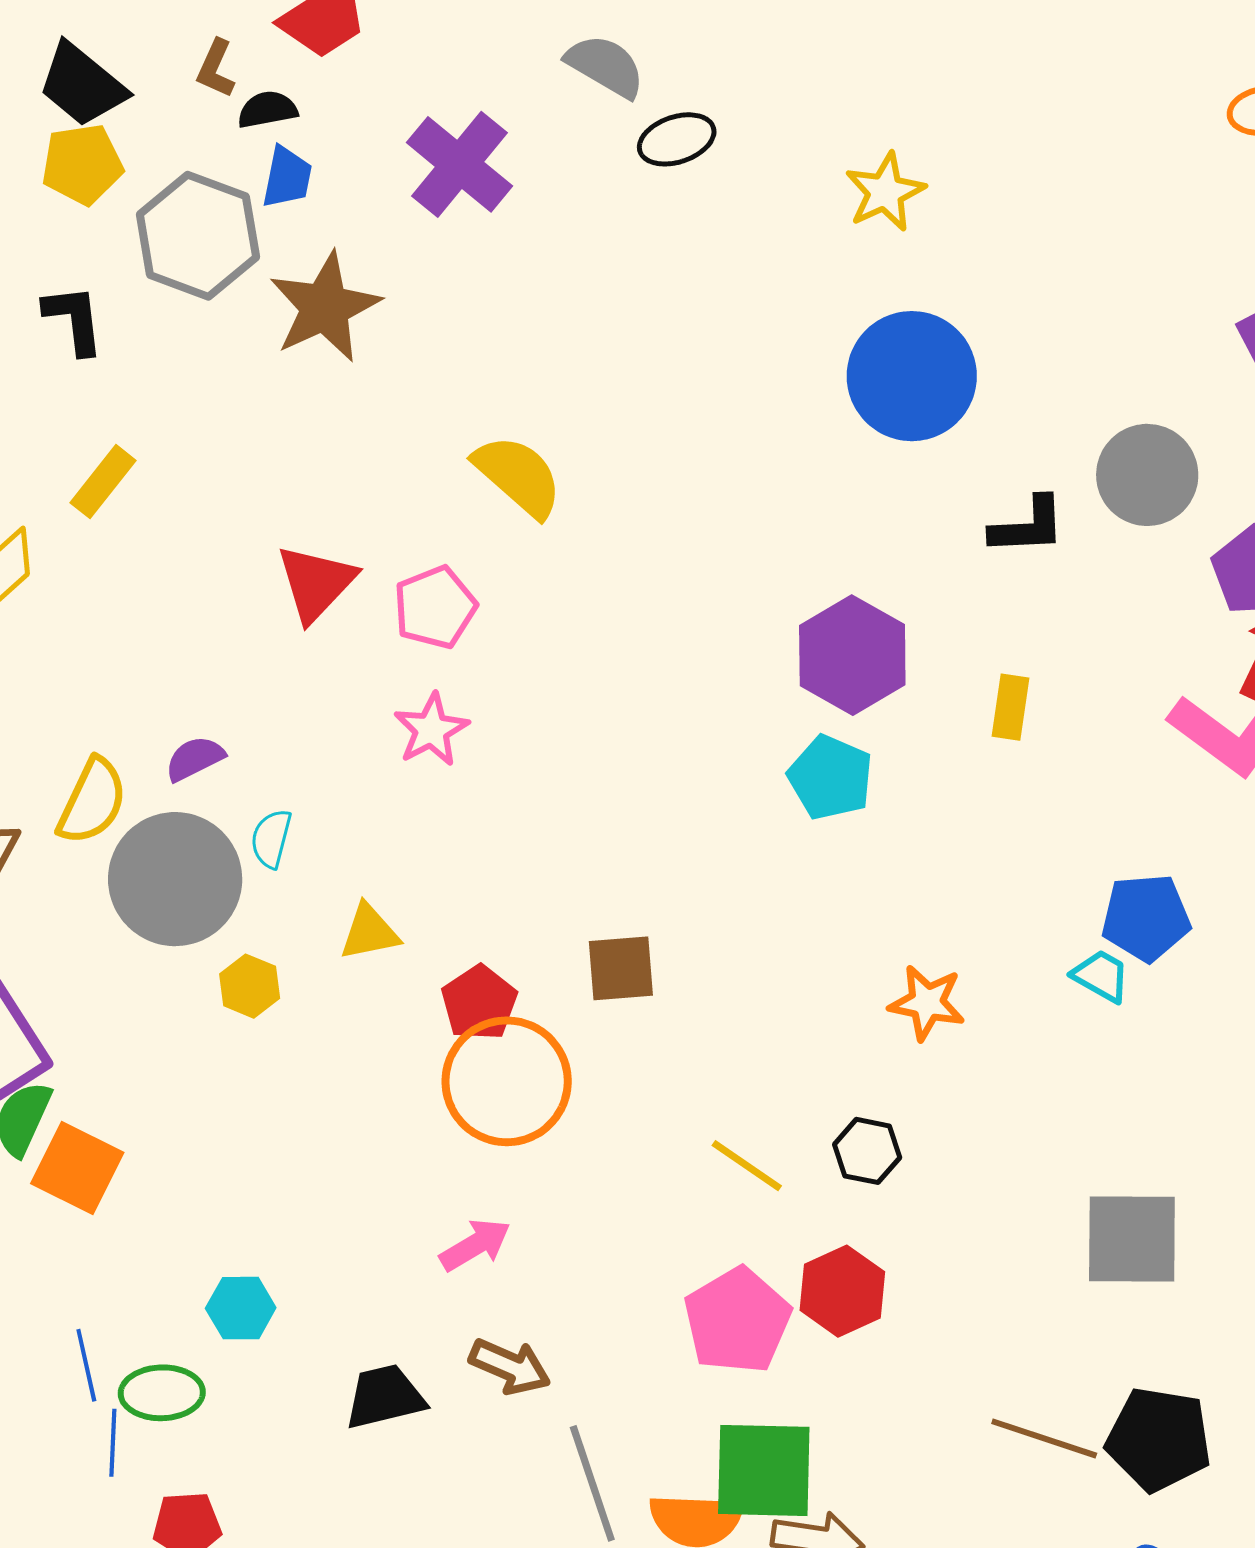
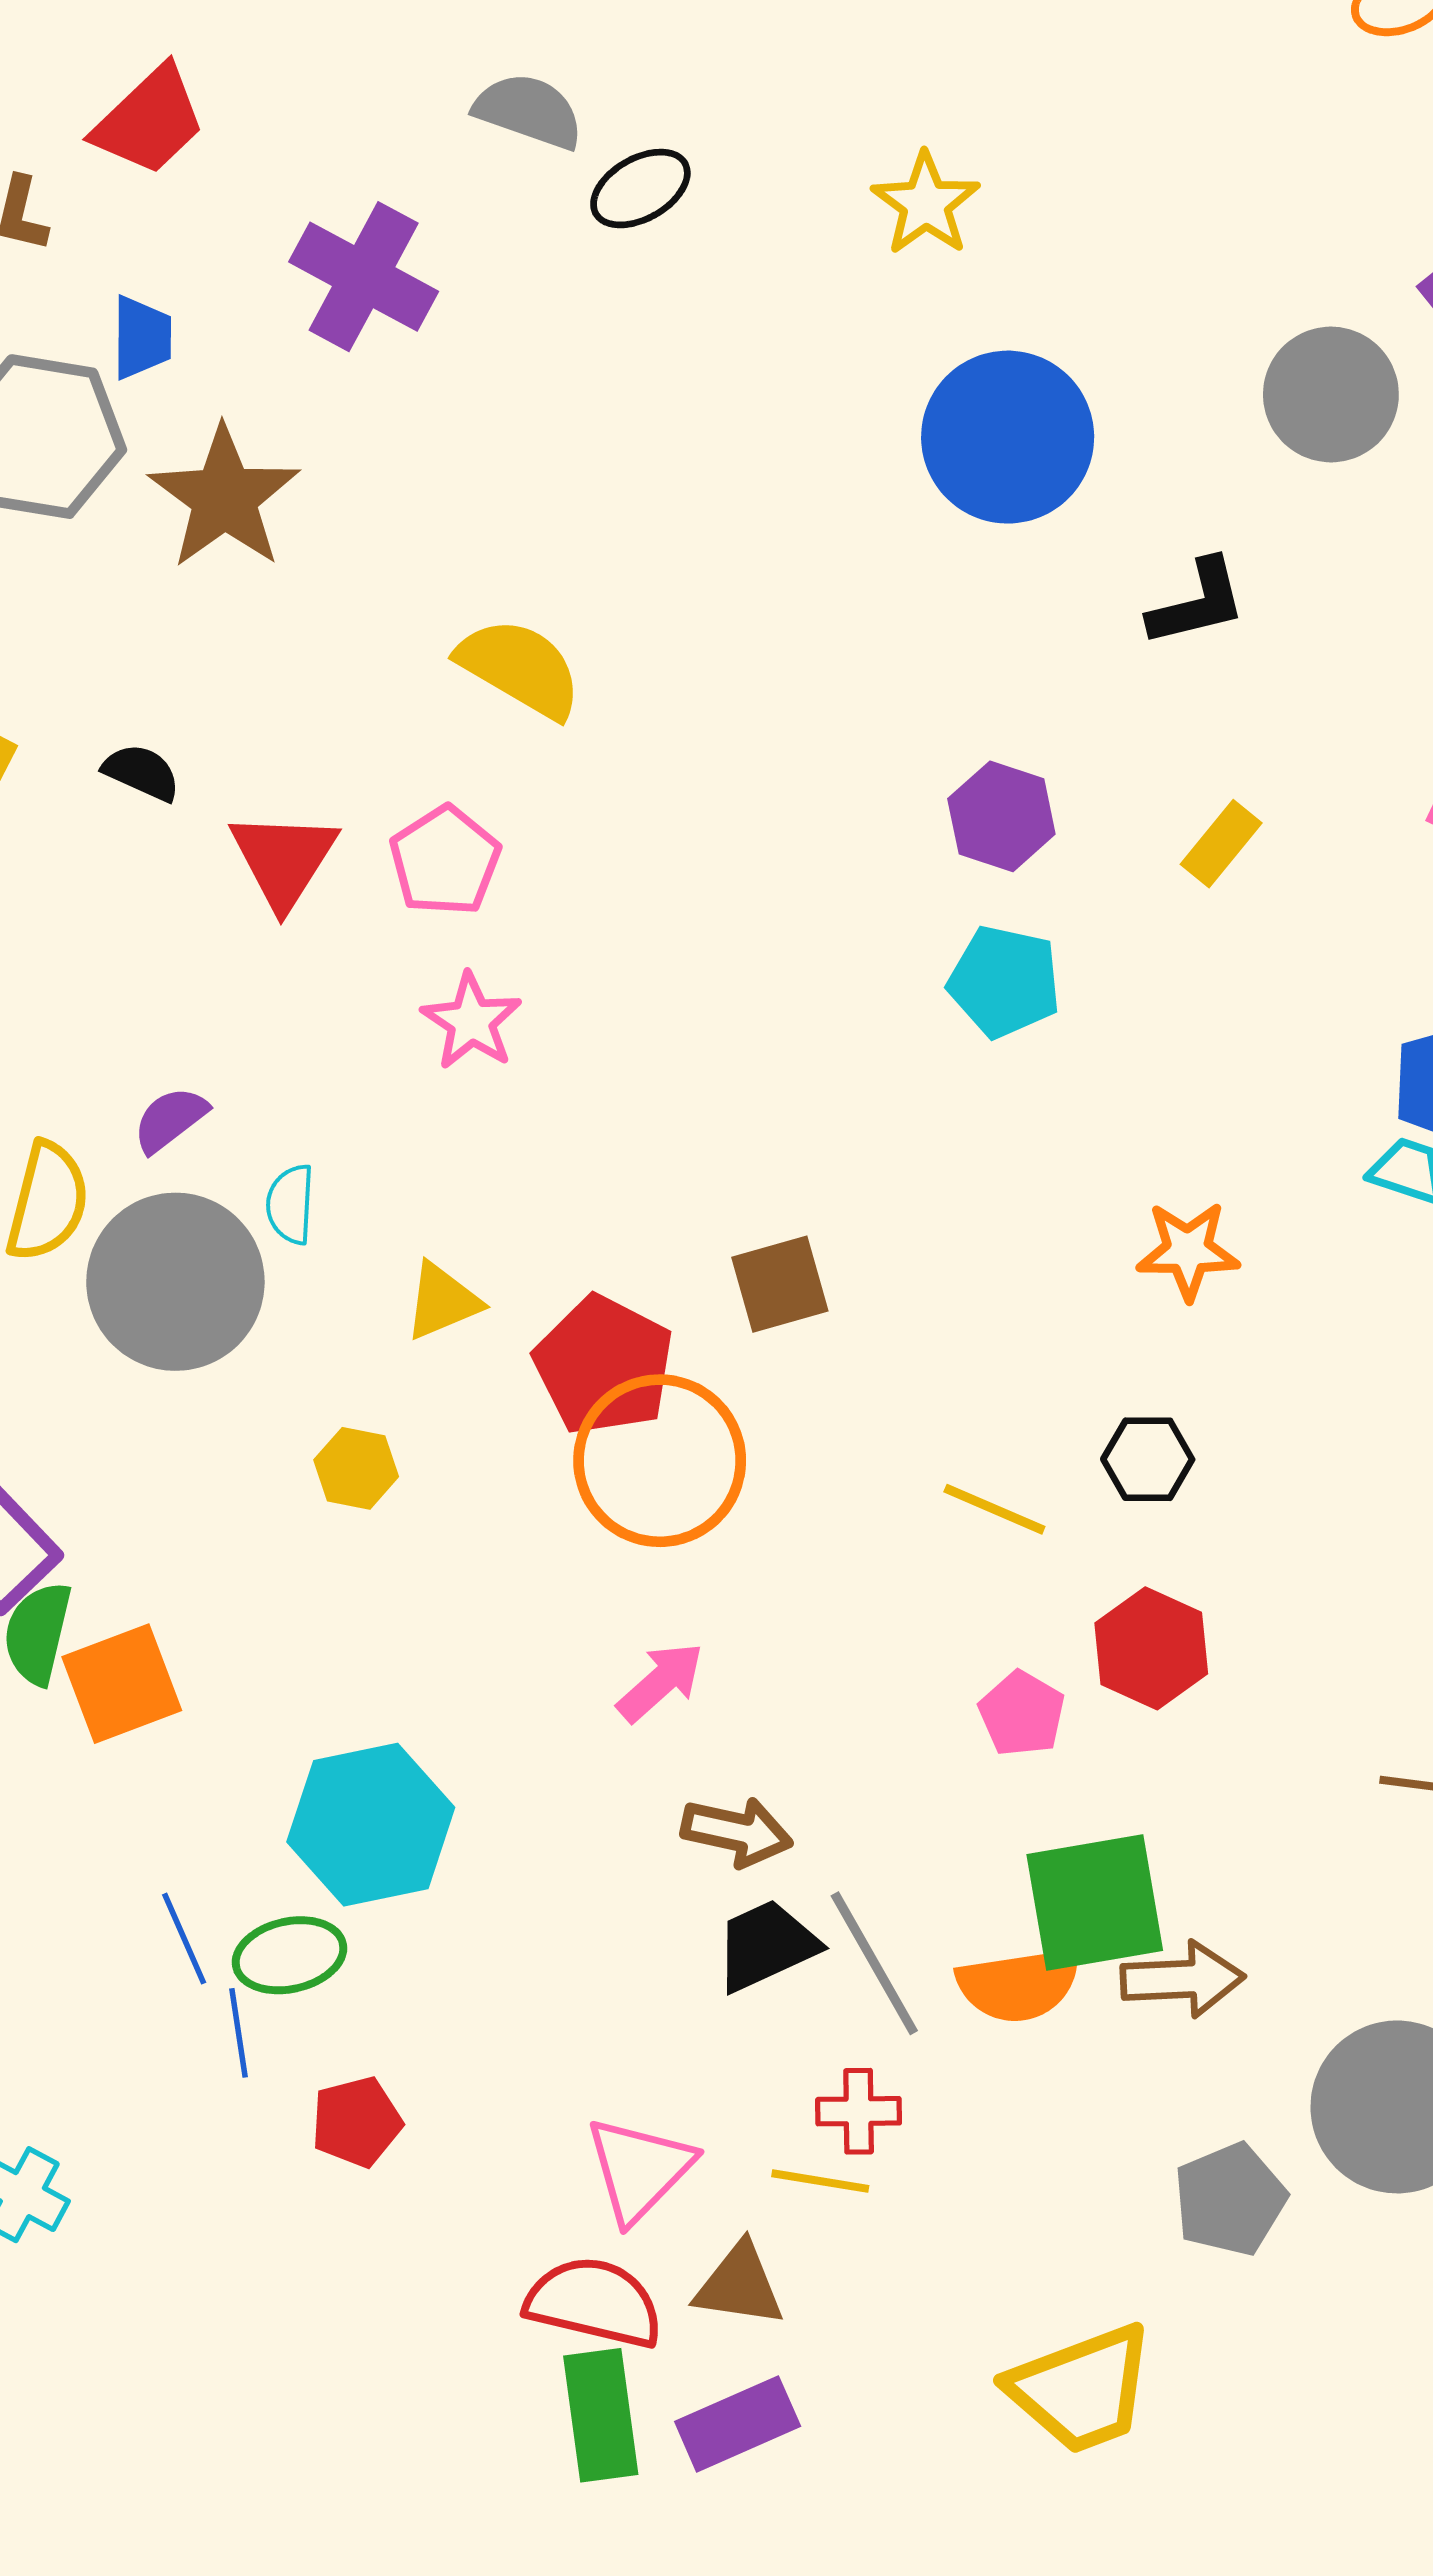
black semicircle: (267, 110) -> (142, 772), moved, turned 46
gray circle: (1147, 475) -> (1331, 394), moved
purple hexagon: (852, 655) -> (1001, 816), size x0.7
yellow rectangle: (1010, 707) -> (1221, 844), turned 42
yellow hexagon: (250, 986) -> (356, 1468), moved
red pentagon: (479, 1003) -> (604, 1365), size x1.4
orange square: (77, 1168) -> (122, 1684), turned -36
cyan hexagon: (241, 1308) -> (371, 1825), size x1.8
pink pentagon: (737, 1321) -> (1022, 1714), size x0.6
black trapezoid: (385, 1397) -> (766, 1945), moved

